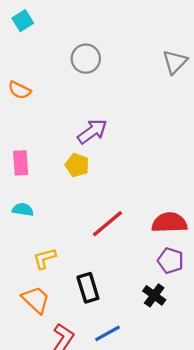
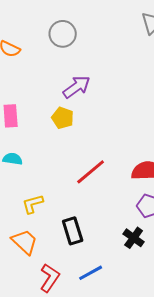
gray circle: (86, 59) -> (63, 34), moved

